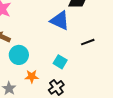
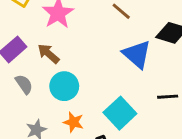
cyan square: (60, 62) -> (120, 113), size x1.5

